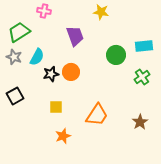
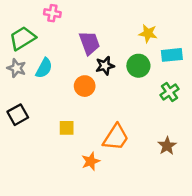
yellow star: (101, 12) -> (148, 33), moved
black star: (51, 74) -> (105, 66), moved
orange star: (63, 136) -> (91, 161), moved

